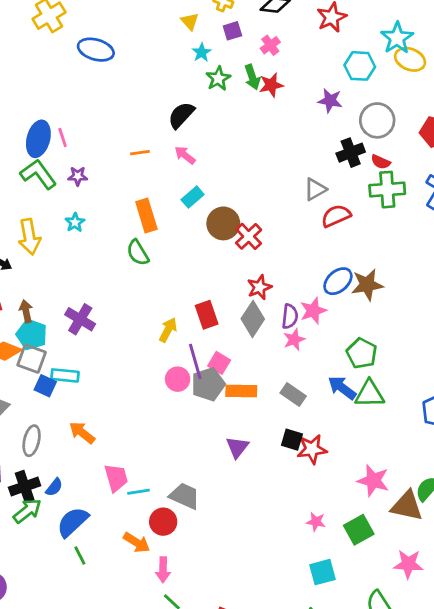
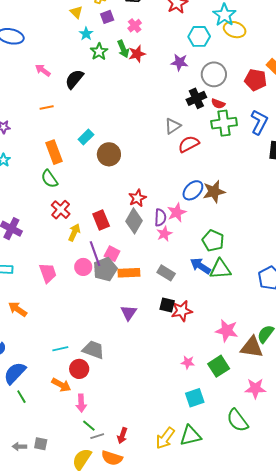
pink arrow: (185, 155) -> (43, 70), moved
red cross: (249, 236) -> (61, 210), moved
pink trapezoid: (116, 478) -> (48, 273), moved

